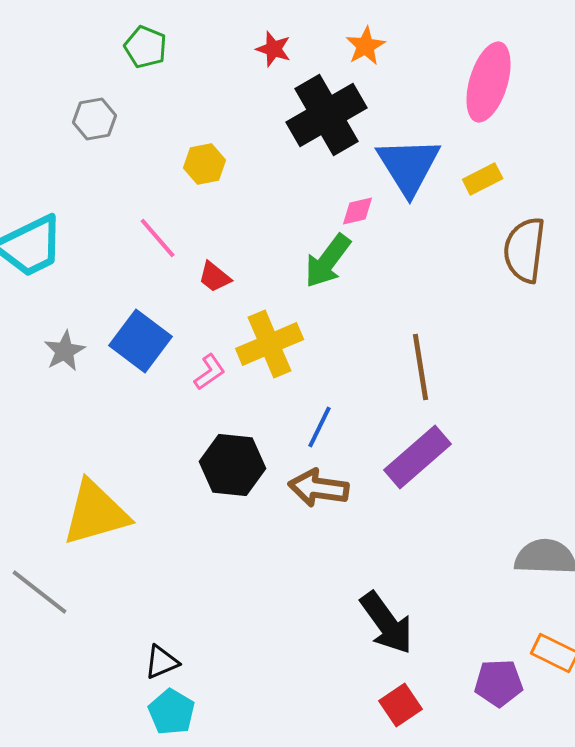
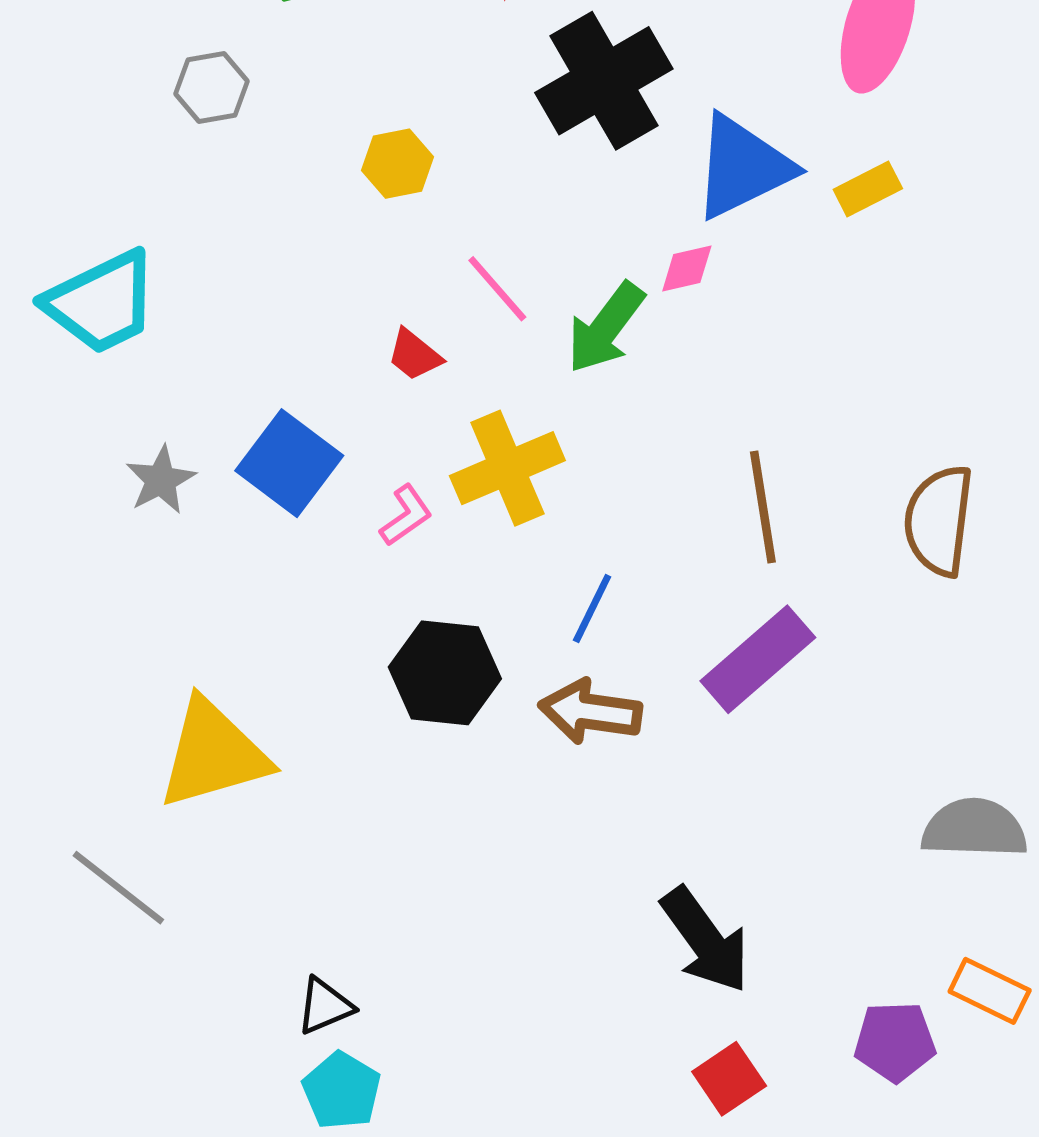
blue triangle: (409, 166) -> (743, 167), turned 36
pink diamond: (358, 211) -> (687, 269), moved
pink line: (158, 238) -> (497, 289), moved
brown semicircle: (525, 250) -> (939, 521), moved

